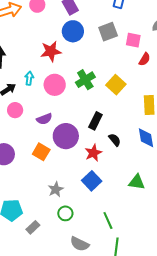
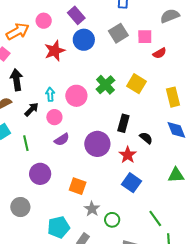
red star: (51, 51) -> (55, 51), moved
red semicircle: (145, 59) -> (160, 53), turned 40
pink circle: (15, 110) -> (54, 117), moved
purple semicircle: (44, 119) -> (62, 139), moved
orange square: (41, 152) -> (78, 186), moved
gray star: (56, 189) -> (92, 209), moved

